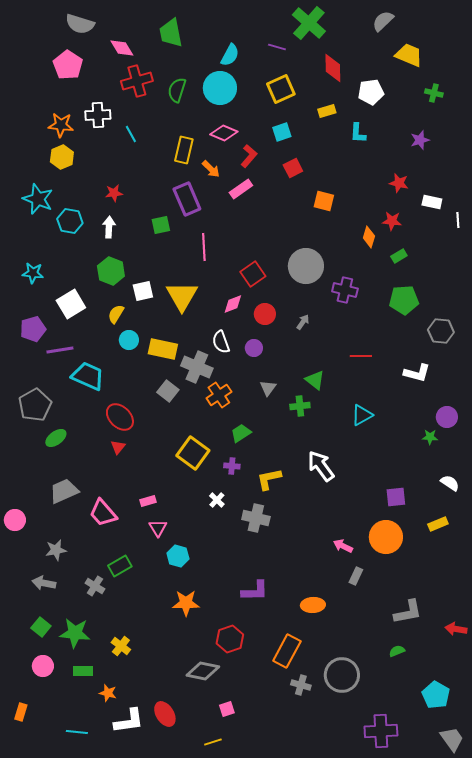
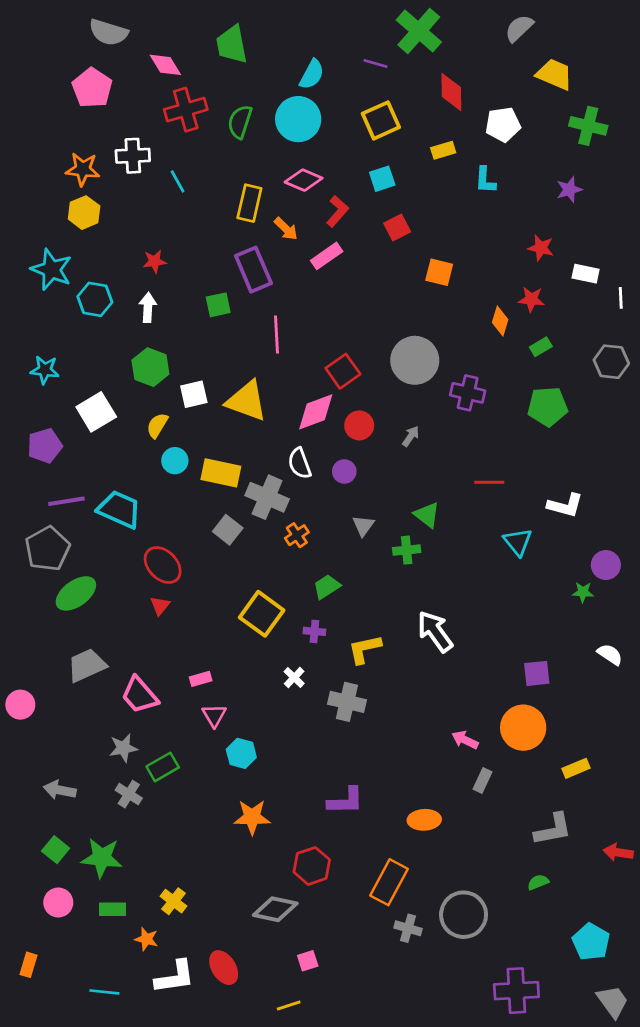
green cross: (434, 93) -> (588, 126), size x1.5
yellow triangle: (182, 296) -> (247, 401), turned -40
pink diamond: (233, 304) -> (316, 412), size x1.5
gray hexagon: (441, 331) -> (611, 362), moved
purple line: (60, 350) -> (66, 501), moved
orange cross: (219, 395) -> (297, 535), size x0.7
cyan triangle: (362, 415) -> (518, 542), moved, turned -40
green ellipse: (56, 438) -> (76, 593), size x1.4
yellow rectangle: (438, 524) -> (576, 768), moved
gray star: (56, 550) -> (123, 748), moved
yellow cross: (121, 646) -> (173, 901), moved

